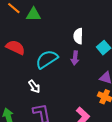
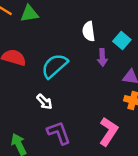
purple arrow: (75, 58) -> (102, 57), moved

